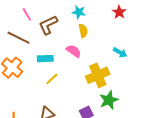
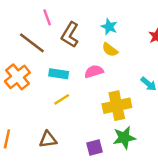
brown L-shape: (48, 25) -> (70, 35), turned -45
yellow semicircle: (83, 31) -> (110, 50), turned 128
pink semicircle: (74, 51) -> (94, 71), turned -63

